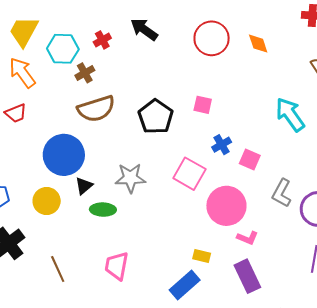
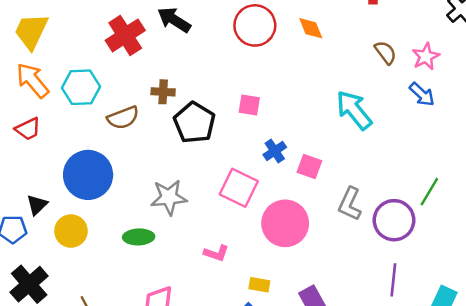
red cross: (102, 40) -> (125, 35), size x1.8
cyan hexagon: (63, 49) -> (81, 87), moved
brown cross: (85, 73) -> (163, 92), moved, turned 36
brown semicircle: (96, 109) -> (123, 118), size x0.7
black triangle: (84, 186) -> (37, 205), moved
pink L-shape: (247, 238) -> (216, 253), moved

